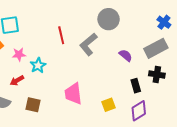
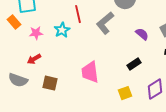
cyan star: (38, 65) -> (62, 30), moved
black rectangle: (136, 86) -> (134, 64), moved, turned 72
yellow square: (109, 105) -> (125, 93), moved

